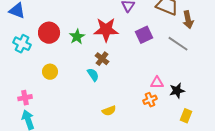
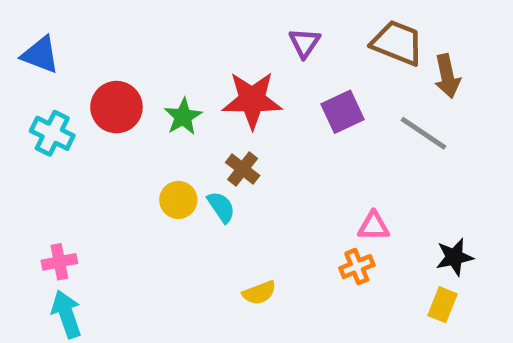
yellow circle: (50, 72) -> (178, 200), moved
black star: (177, 91) -> (454, 257), moved

